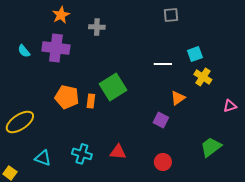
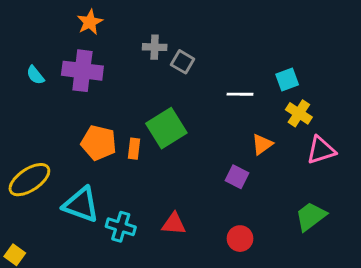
gray square: (171, 15) -> (183, 62), moved, turned 35
gray cross: (97, 27) -> (155, 47), moved
pink triangle: (230, 106) -> (321, 150), moved, size x1.5
cyan triangle: (43, 158) -> (81, 205), moved, size x1.5

